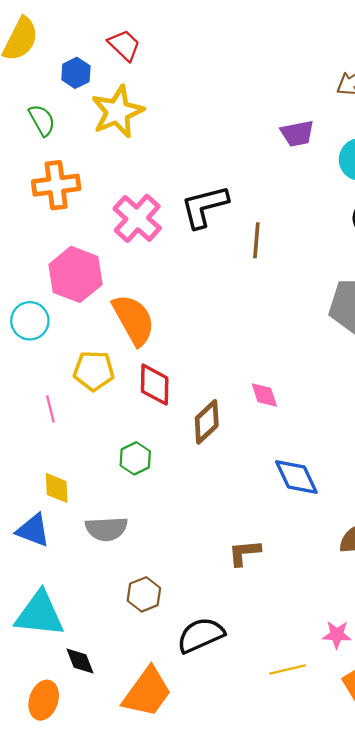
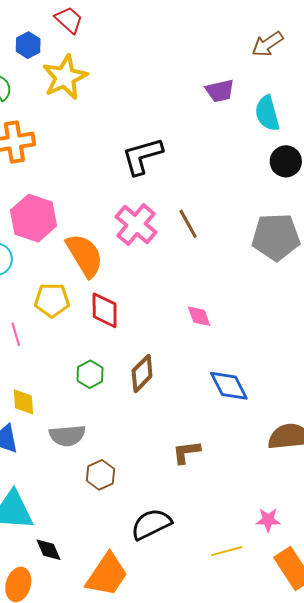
pink cross: (137, 218) -> (136, 225), moved
brown line: (256, 240) -> (188, 224), moved, turned -32
brown diamond: (207, 422) -> (142, 373), moved
brown hexagon: (144, 594) -> (100, 475), moved

